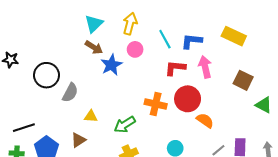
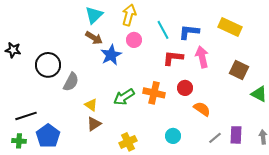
red circle: (188, 99) -> (185, 88), size x0.6
yellow triangle: (91, 116) -> (91, 105), turned 32
green arrow: (125, 125) -> (124, 97), moved
brown triangle: (78, 140) -> (94, 124), moved

